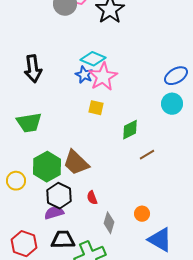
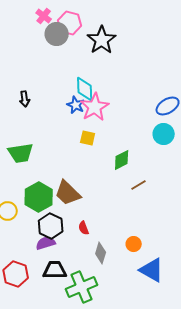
cyan diamond: (93, 59) -> (85, 89), turned 65
black arrow: (33, 69) -> (25, 99), size x0.6

